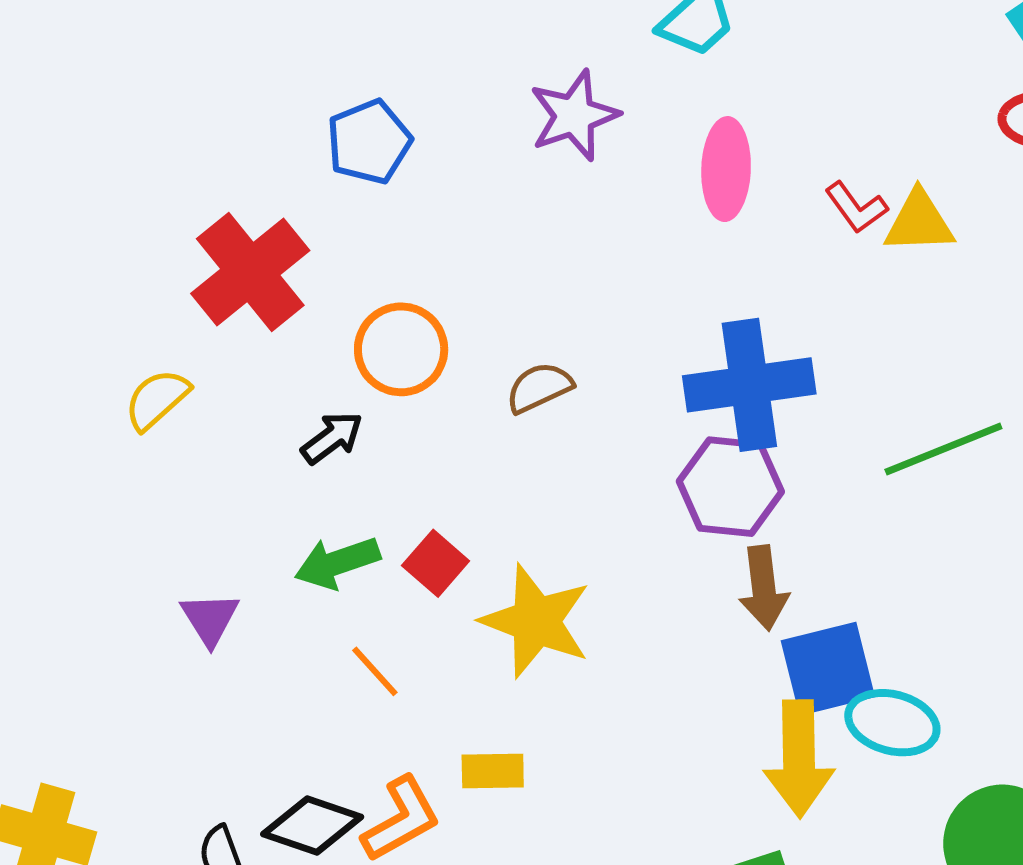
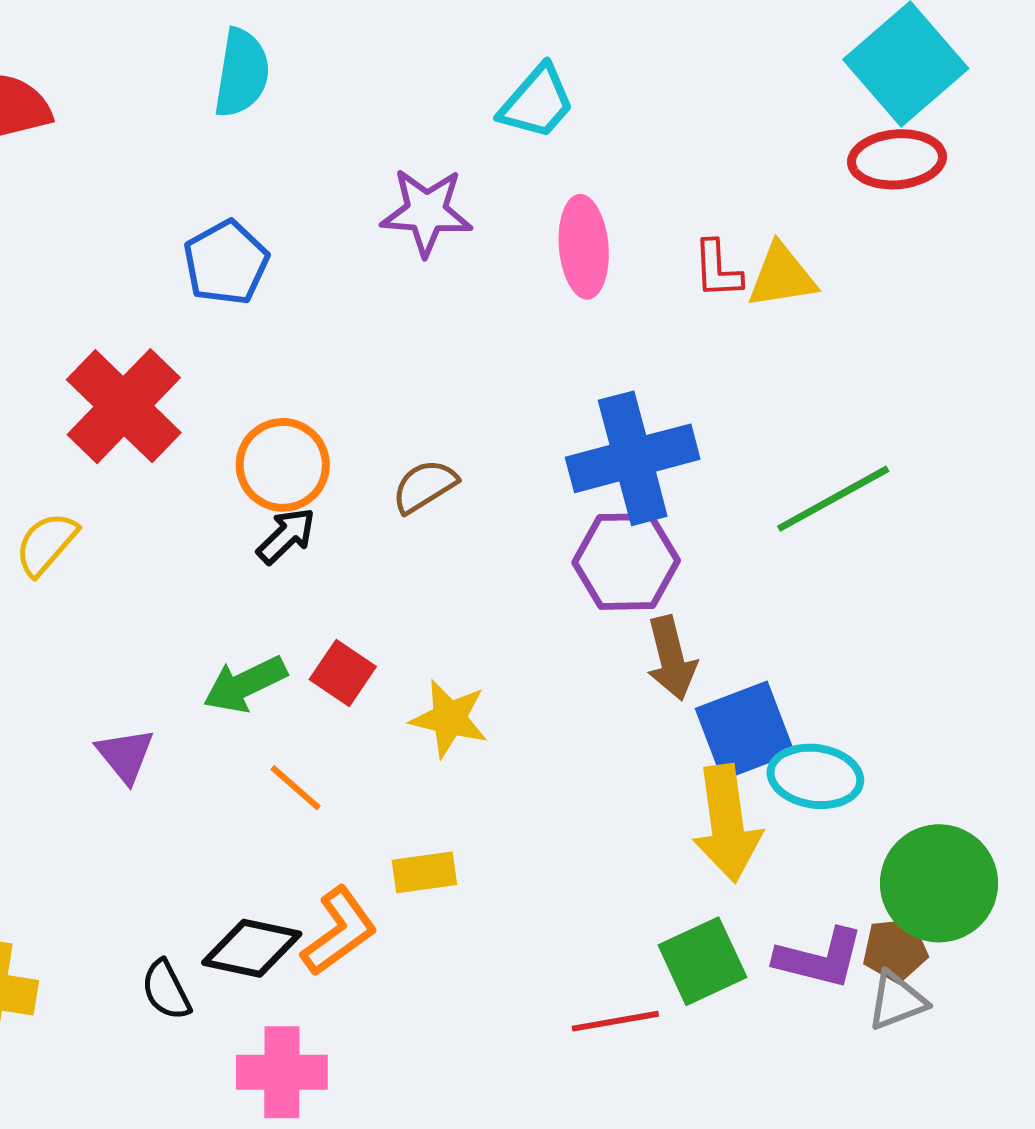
purple star: (574, 116) -> (426, 212), turned 30
red L-shape: (856, 208) -> (718, 269), turned 40
black arrow: (332, 438) -> (286, 536), moved
yellow star: (536, 621) -> (449, 718), size x0.7

